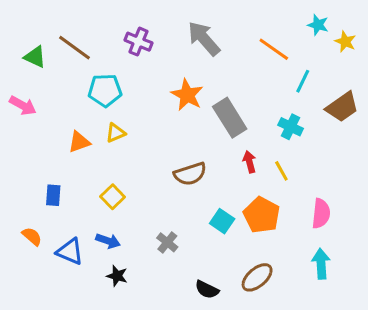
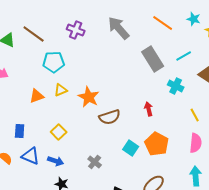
orange line: (274, 49) -> (163, 23), moved
cyan line: (303, 81) -> (184, 56), turned 35
orange star: (187, 95) -> (89, 97), moved
gray rectangle: (230, 118) -> (153, 59), moved
yellow line: (281, 171) -> (195, 115), moved
blue triangle: (70, 252) -> (31, 156), moved

